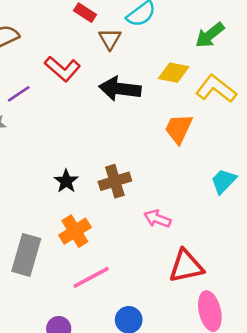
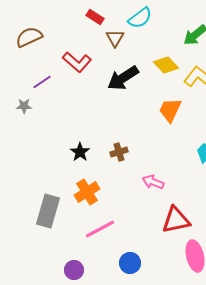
yellow diamond: (174, 73) -> (166, 65), turned 35
black arrow: (120, 89) -> (123, 78), turned -40
brown cross: (115, 181) -> (119, 152), size x0.7

